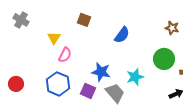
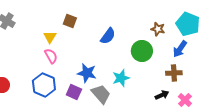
yellow triangle: (54, 38) -> (50, 37), moved
pink semicircle: (65, 55) -> (51, 56), turned -56
green circle: (164, 59) -> (142, 51), moved

